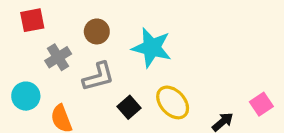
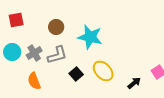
gray cross: (58, 57) -> (34, 53), moved
cyan circle: (26, 96) -> (12, 52), moved

